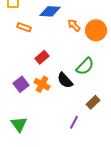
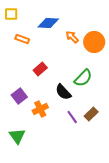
orange cross: (42, 84) -> (40, 109), moved, turned 35
purple line: (74, 122) -> (72, 117), moved, turned -64

